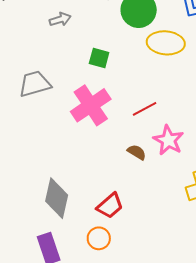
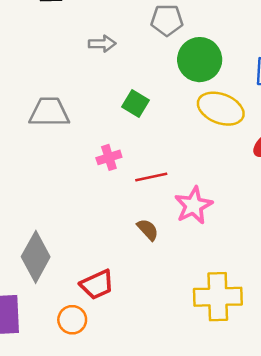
pink cross: (91, 105) -> (109, 157), size x0.5
red line: (145, 109) -> (151, 177), moved
pink star: (168, 140) -> (193, 205), moved

